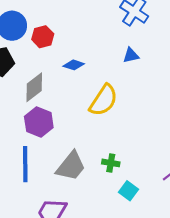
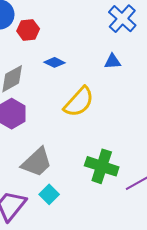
green cross: (111, 163) -> (102, 166), moved, size x1.8
cyan square: (129, 191) -> (49, 194), moved

